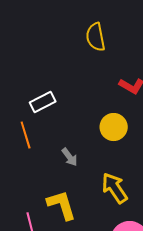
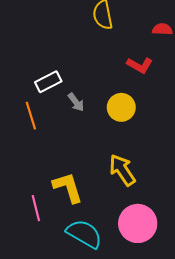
gray arrow: (70, 157) -> (76, 102), moved

